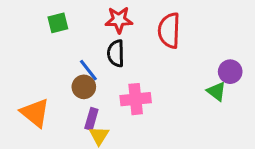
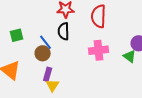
green square: (58, 23) -> (17, 35), moved
pink cross: (136, 99) -> (99, 50), moved

